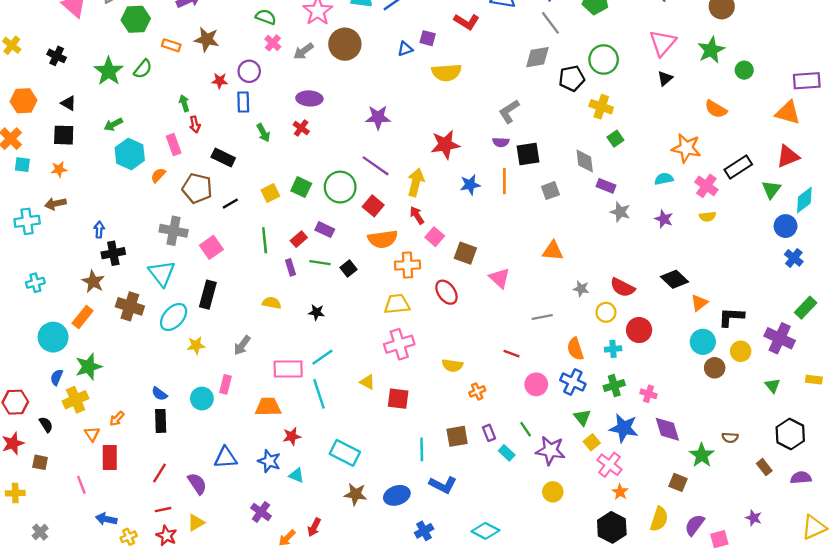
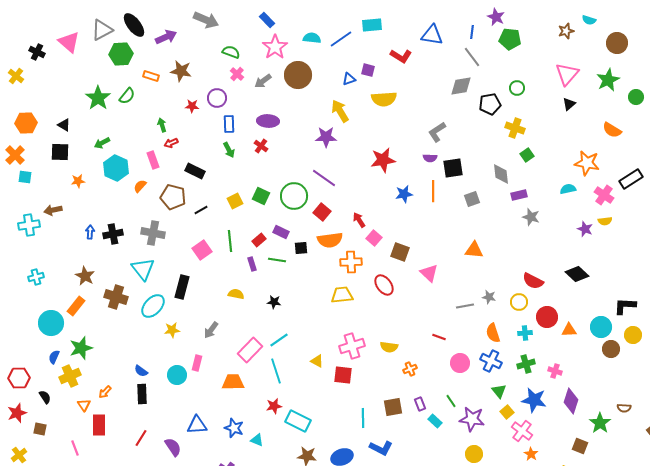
black cross: (57, 56) -> (37, 52), moved
green circle: (604, 59) -> (517, 88), size x0.6
blue rectangle: (243, 102) -> (229, 124), moved
red arrow: (195, 124) -> (171, 143), turned 80
orange star: (59, 169) -> (78, 181), moved
yellow arrow: (416, 182) -> (340, 111), moved, turned -45
purple rectangle: (606, 186) -> (519, 195), turned -35
purple star: (664, 219) -> (585, 229), moved
pink square: (211, 247) -> (202, 250), moved
black cross: (113, 253) -> (113, 234), moved
black square: (348, 269) -> (301, 248), moved, turned 32
gray star: (581, 289) -> (489, 297), moved
orange triangle: (699, 303) -> (569, 330), moved, turned 35
pink cross: (399, 344) -> (352, 346), moved
pink rectangle: (288, 369) -> (250, 350), turned -45
purple diamond: (667, 429) -> (571, 401), turned 35
red star: (292, 436) -> (274, 406), moved
yellow cross: (15, 493) -> (19, 455), turned -35

